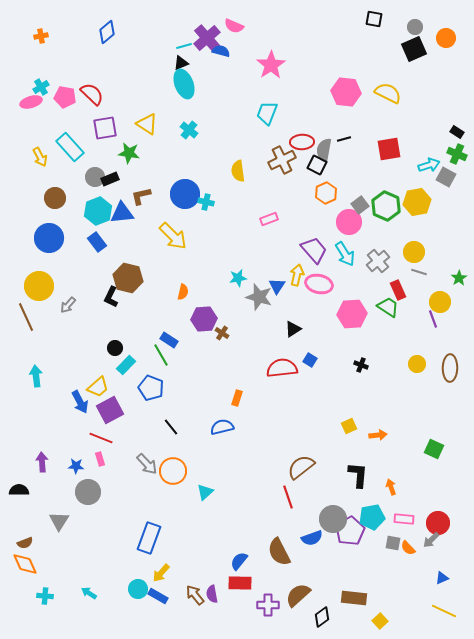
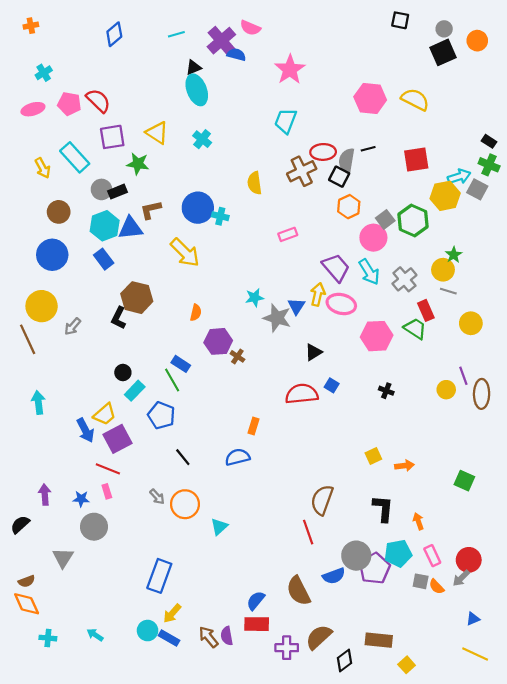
orange cross: (41, 36) -> (31, 26), moved
cyan line: (184, 46) -> (176, 34), moved
cyan cross: (41, 87) -> (44, 73), moved
yellow hexagon: (417, 202) -> (445, 196), moved
green star: (459, 278) -> (454, 255), moved
purple line: (433, 319) -> (463, 376), moved
gray arrow: (147, 464) -> (157, 497), size x0.7
brown semicircle: (301, 467) -> (322, 500), turned -32
black semicircle: (19, 490) -> (20, 525), turned -42
pink rectangle: (404, 519) -> (432, 556), turned 60

